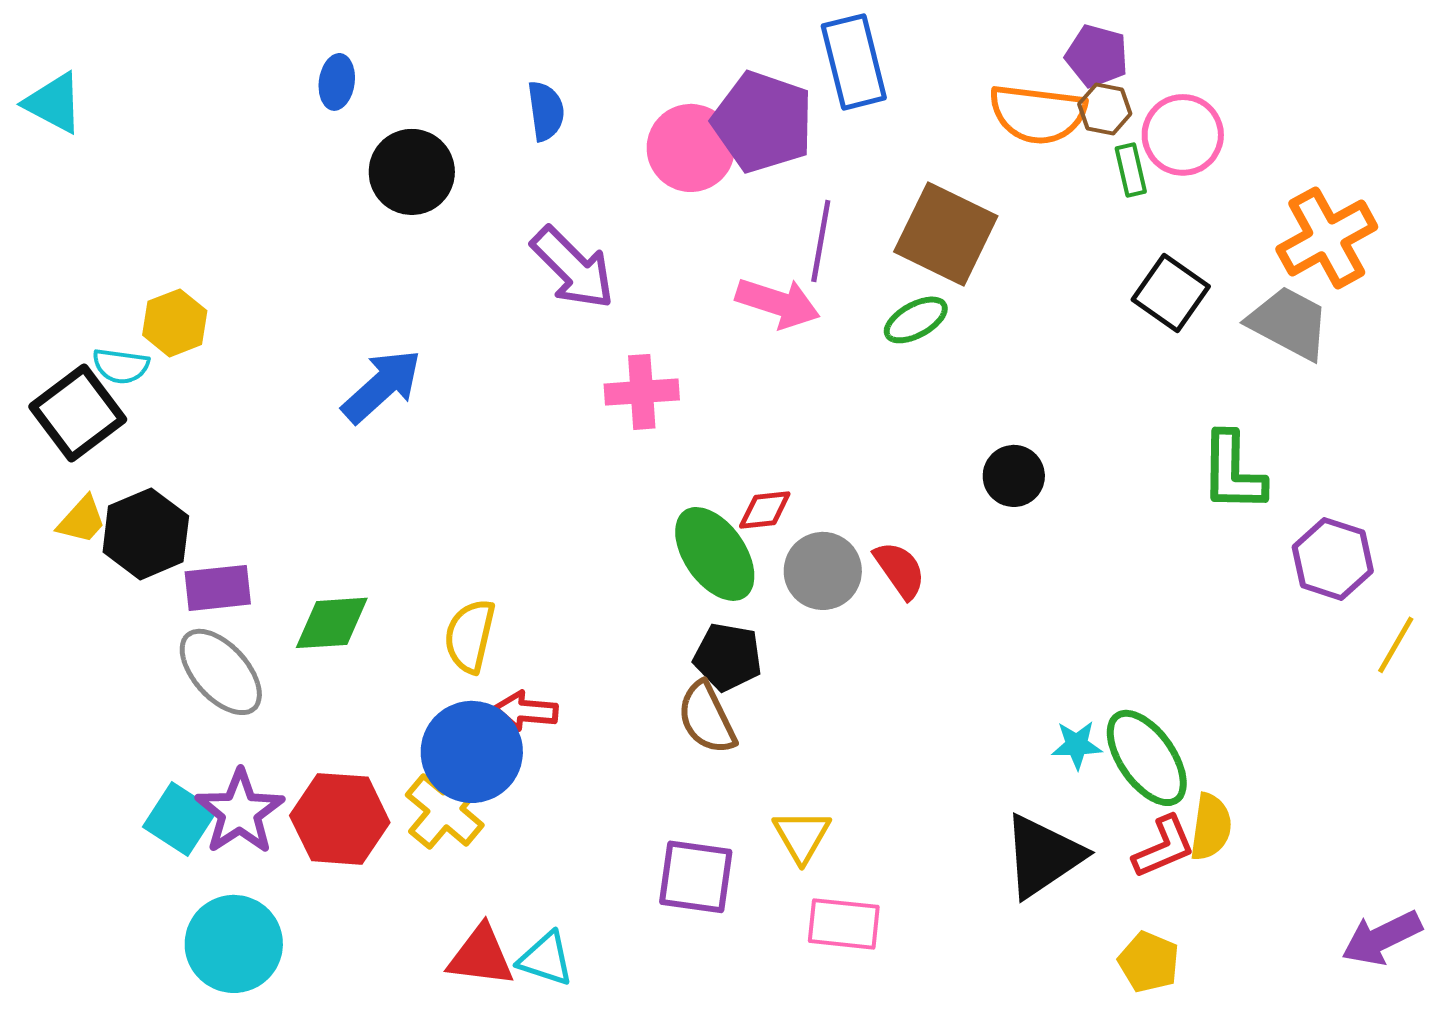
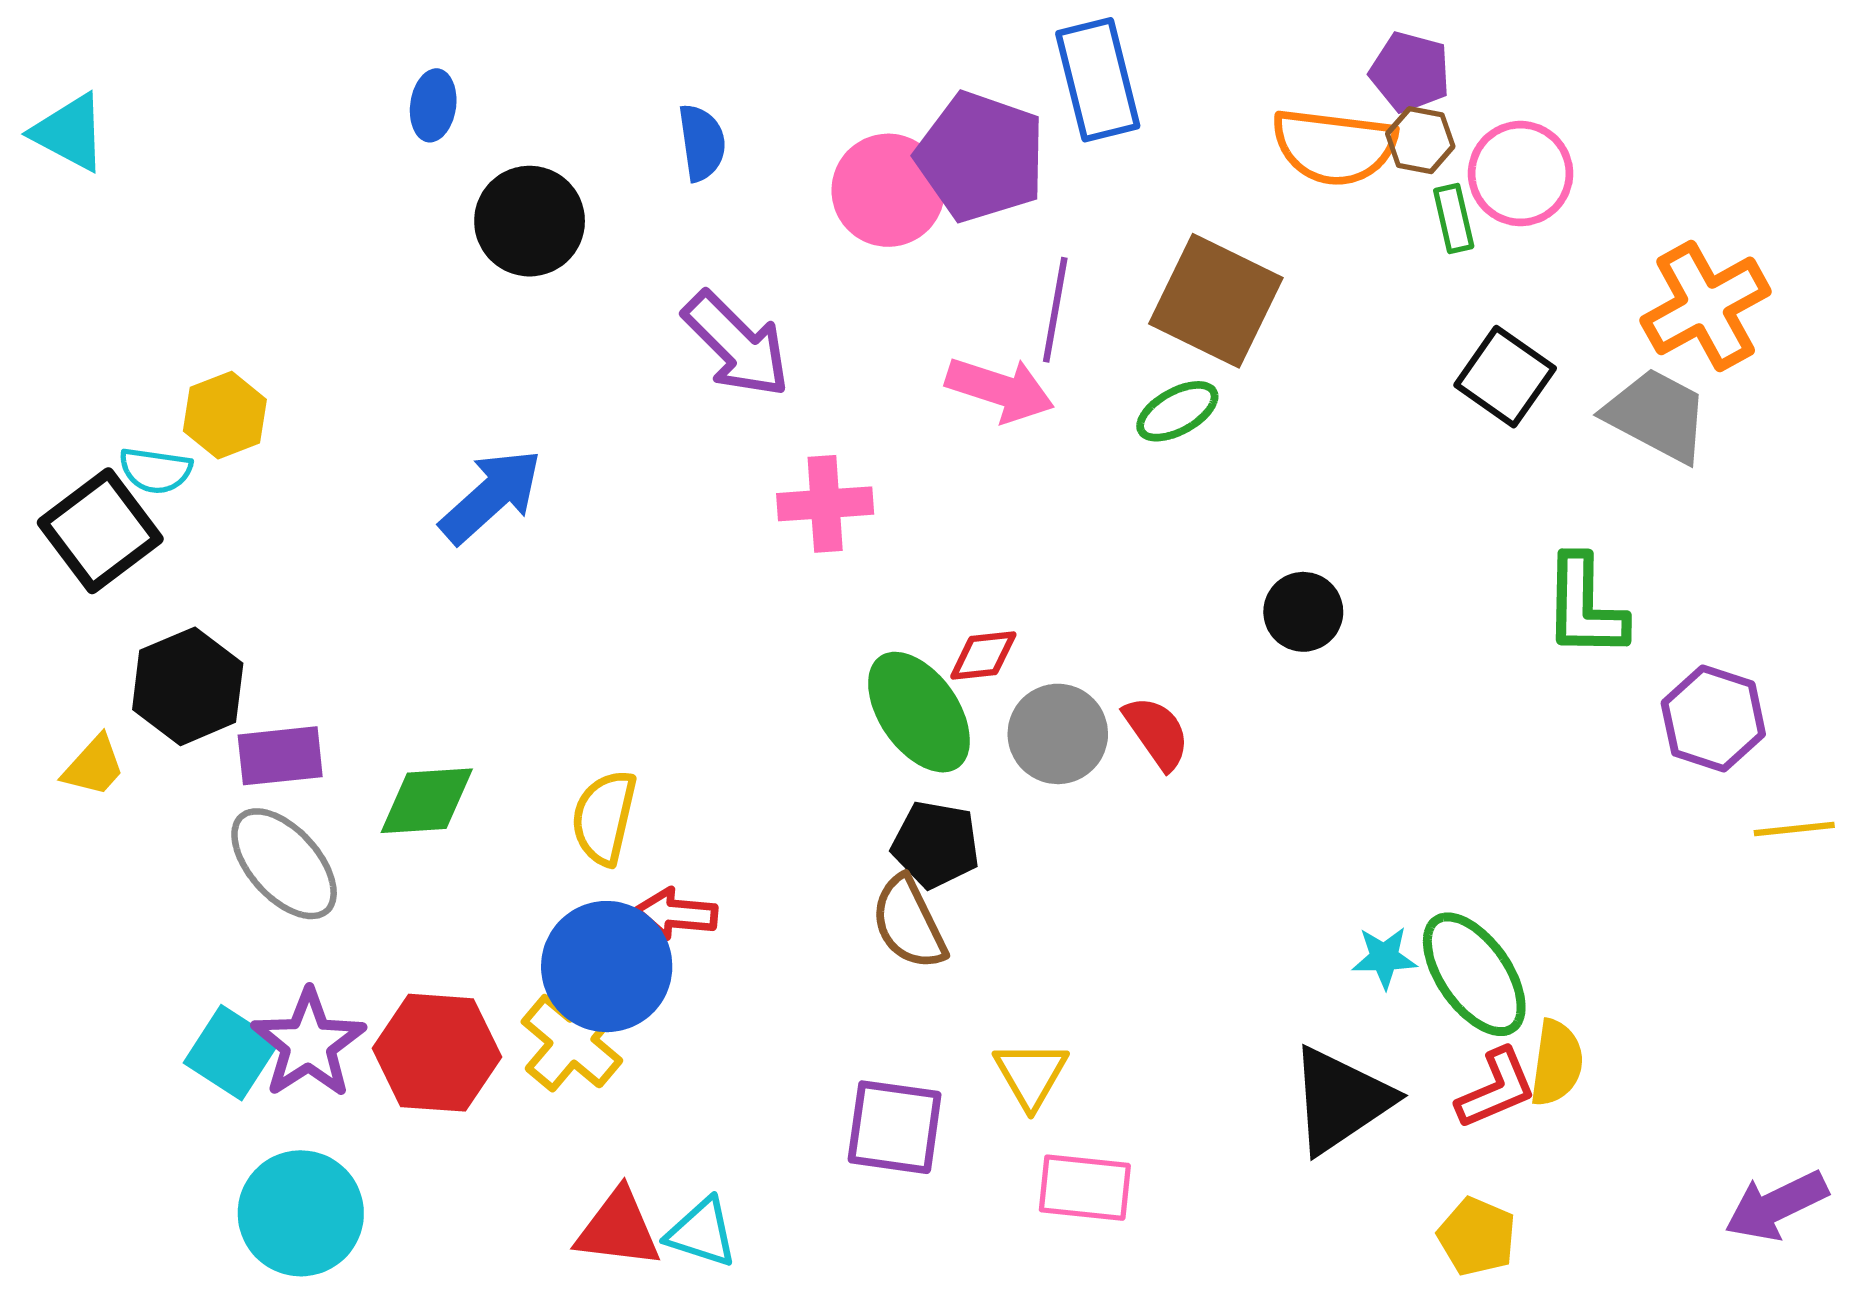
yellow trapezoid: (82, 520) -> (94, 766), moved
yellow line: (1396, 645) -> (1794, 829), turned 54

